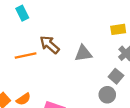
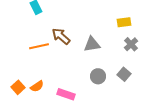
gray square: (116, 76) -> (124, 74), moved
gray circle: (107, 95) -> (98, 76), moved

